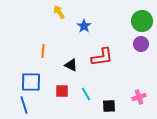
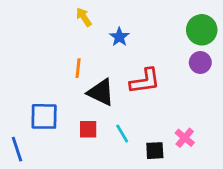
orange line: (43, 51) -> (78, 68), moved
black triangle: (71, 65) -> (101, 92), size x1.5
pink cross: (139, 97) -> (185, 138), moved, turned -32
blue line: (24, 105) -> (17, 149), moved

